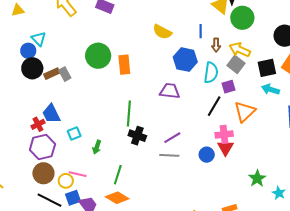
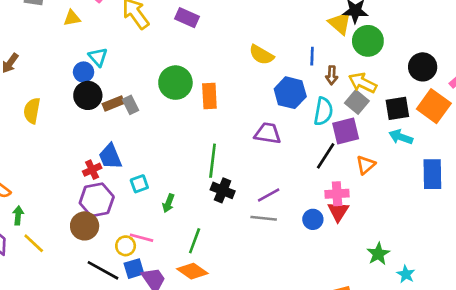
purple square: (228, 87) -> (346, 131), size x1.5
orange triangle: (245, 112) -> (366, 165), size x0.7
brown circle: (43, 173) -> (85, 226), moved

